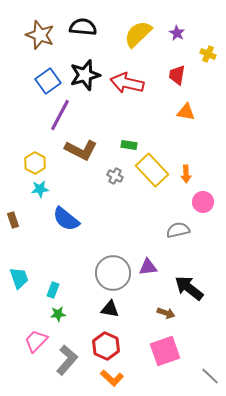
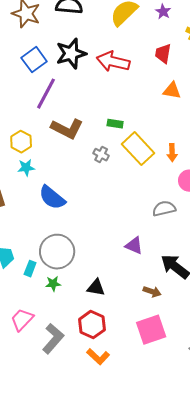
purple triangle: (148, 267) -> (134, 246), turned 30
gray circle: (113, 273) -> (57, 252), moved
cyan rectangle: (53, 290) -> (30, 269), moved
green star: (58, 314) -> (53, 284), moved

